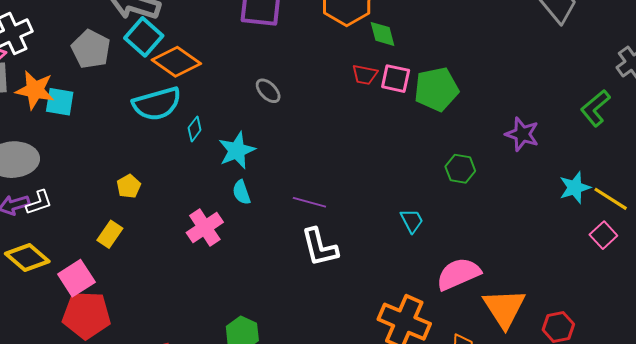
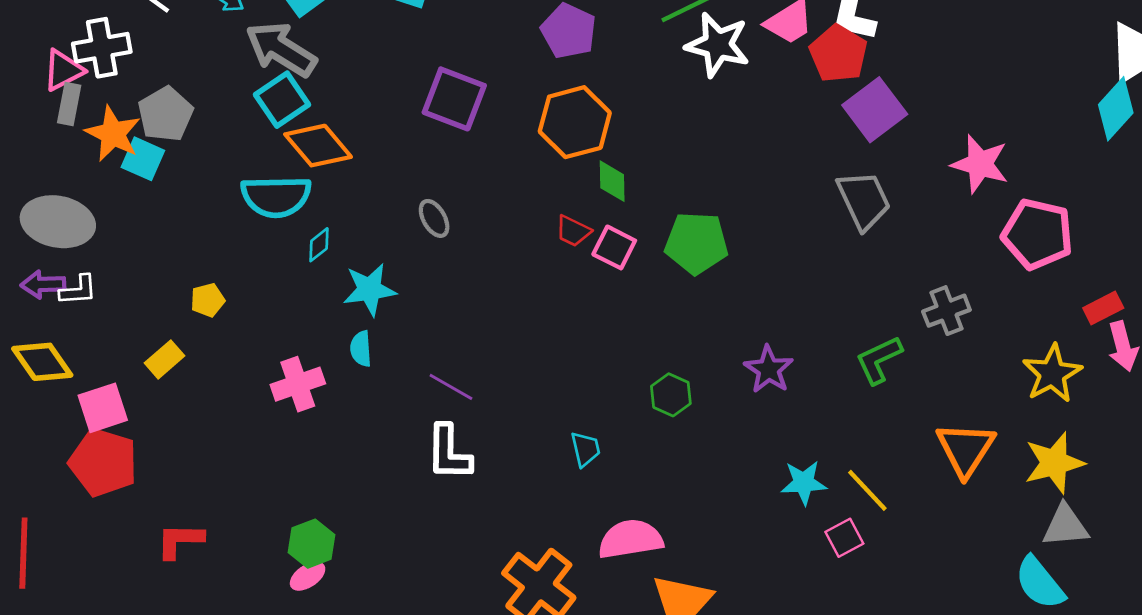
gray pentagon: (91, 49) -> (165, 114), moved
green pentagon: (436, 89) -> (696, 243), moved
cyan star: (575, 188) -> (804, 483), moved

